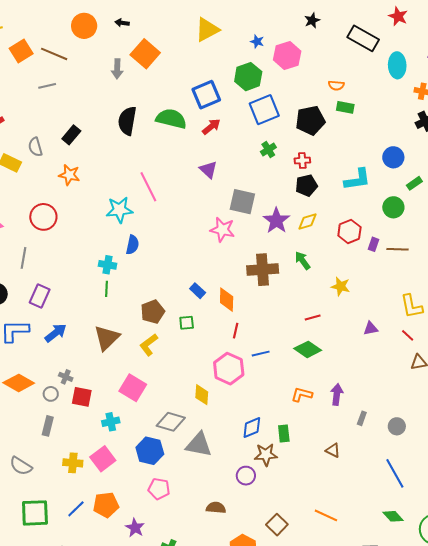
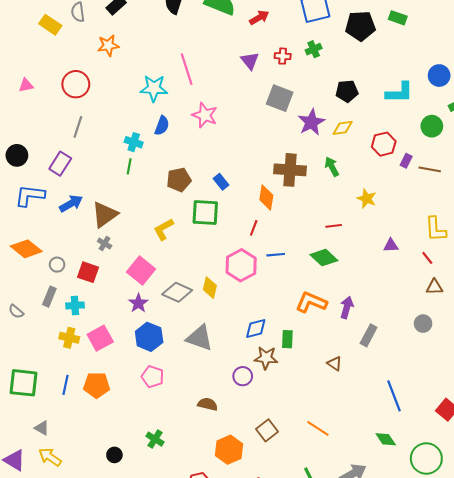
red cross: (302, 160) -> (283, 56), moved
orange star: (69, 175) -> (108, 45), turned -30
pink star: (222, 230) -> (205, 115), moved
gray line: (24, 258) -> (78, 127), moved
orange diamond: (227, 300) -> (266, 198), moved
brown pentagon: (153, 312) -> (179, 180), moved
green square: (187, 323) -> (205, 213), size x1.8
brown triangle: (107, 338) -> (105, 215), moved
gray cross: (66, 377) -> (105, 244), moved
orange L-shape: (302, 394) -> (311, 302), size x1.4
gray rectangle: (362, 418) -> (369, 335), size x1.5
cyan cross: (111, 422) -> (75, 305), moved
gray diamond: (171, 422) -> (177, 292), moved
gray circle: (397, 426) -> (423, 324), moved
gray semicircle: (21, 466) -> (16, 311), moved, size x0.7
blue line: (76, 509) -> (66, 385), turned -42
purple star: (135, 528) -> (138, 303), moved

